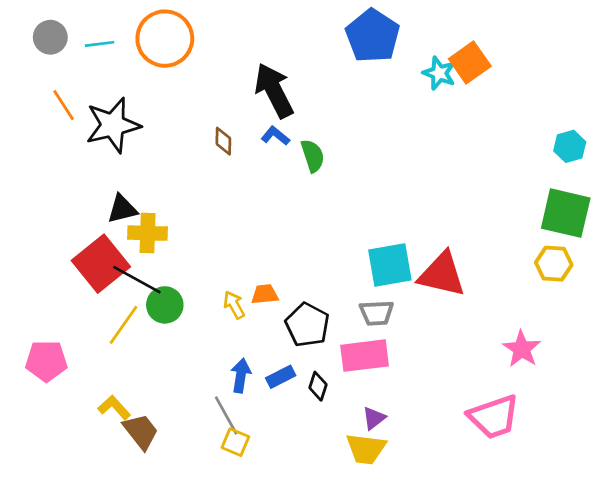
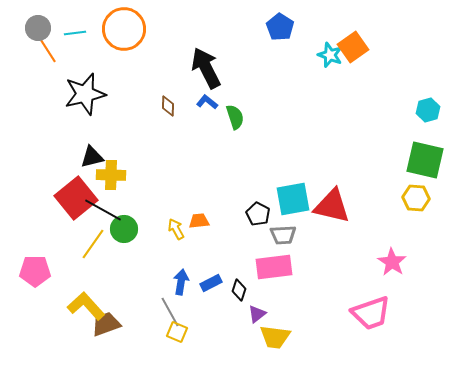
blue pentagon: (373, 36) -> (280, 27), size x0.7
orange line: (64, 105) -> (48, 51), moved
black pentagon: (307, 325) -> (258, 214), moved, size x0.7
yellow L-shape: (114, 407) -> (86, 306), size x1.5
purple triangle: (374, 418) -> (257, 314), moved
brown trapezoid: (141, 431) -> (106, 324), turned -72

